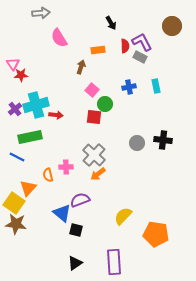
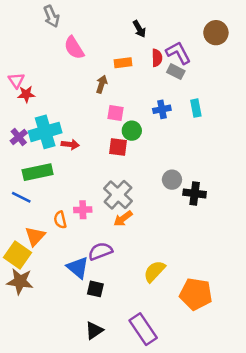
gray arrow: (41, 13) -> (51, 16), turned 72
pink square: (92, 90) -> (115, 113), turned -32
black cross: (163, 140) -> (195, 193), moved
purple rectangle: (114, 262) -> (143, 329), turned -30

